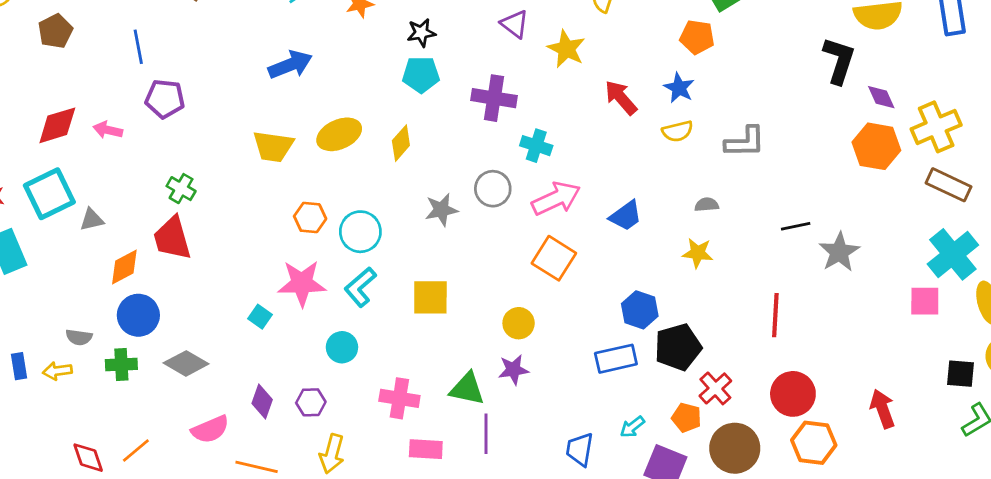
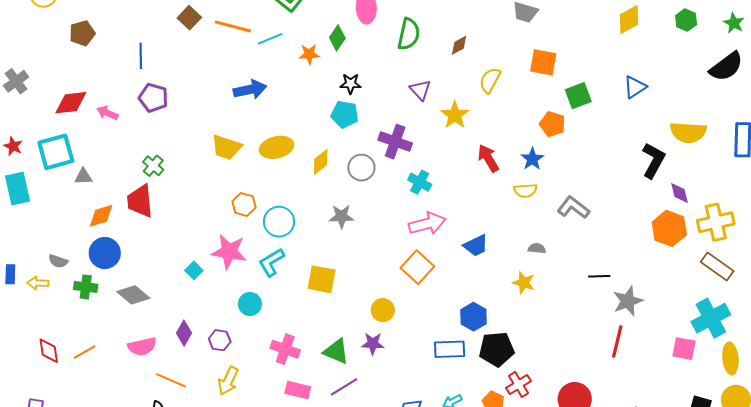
gray L-shape: (745, 142) -> (573, 208), turned -152
gray circle: (493, 189) -> (361, 168), moved
red line: (775, 315) -> (617, 341), moved
purple line: (486, 434) -> (344, 387), turned 48

